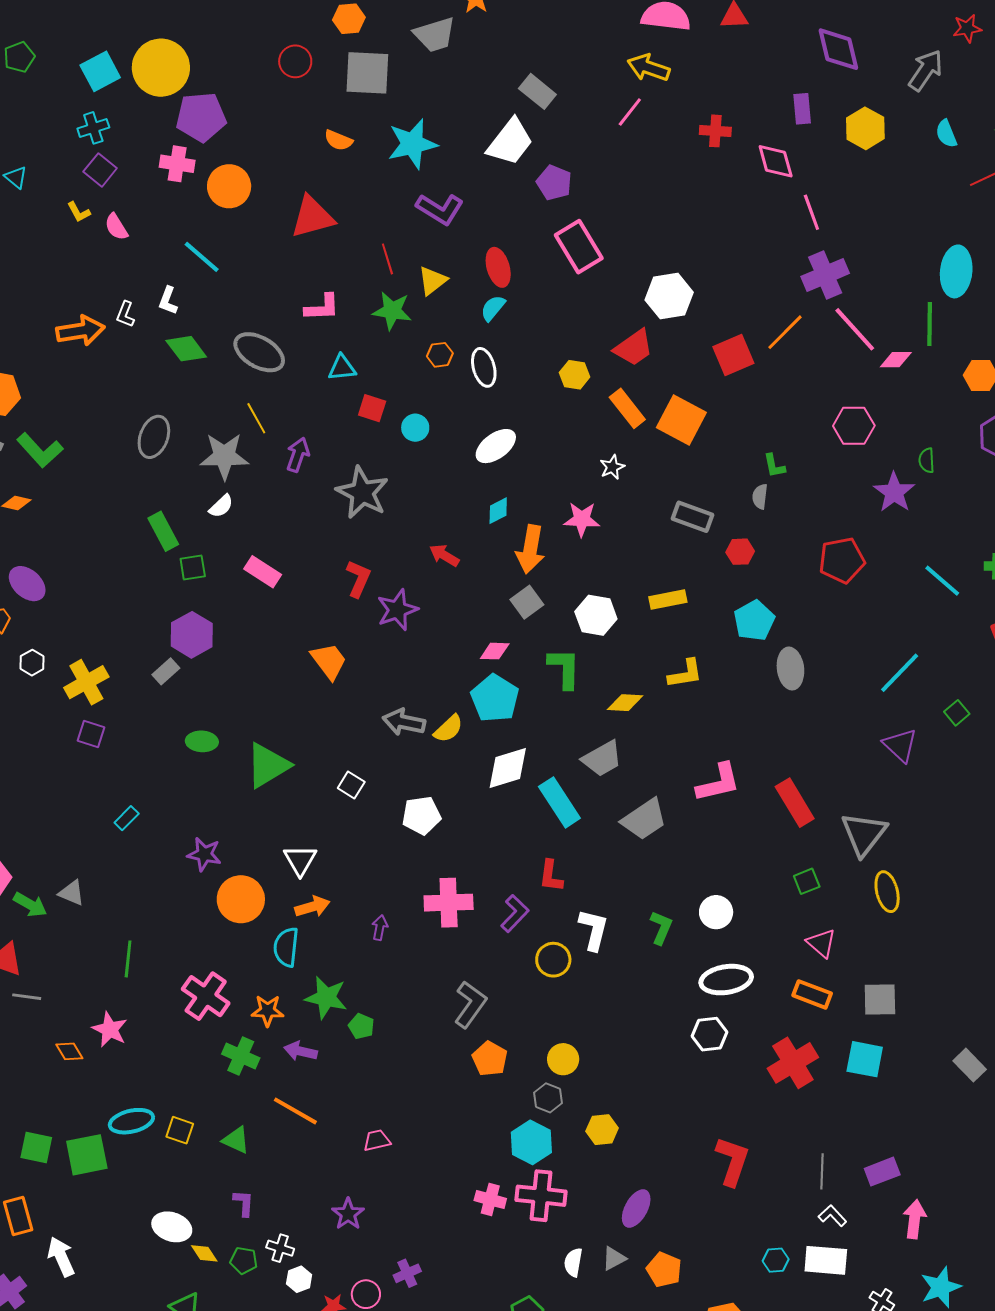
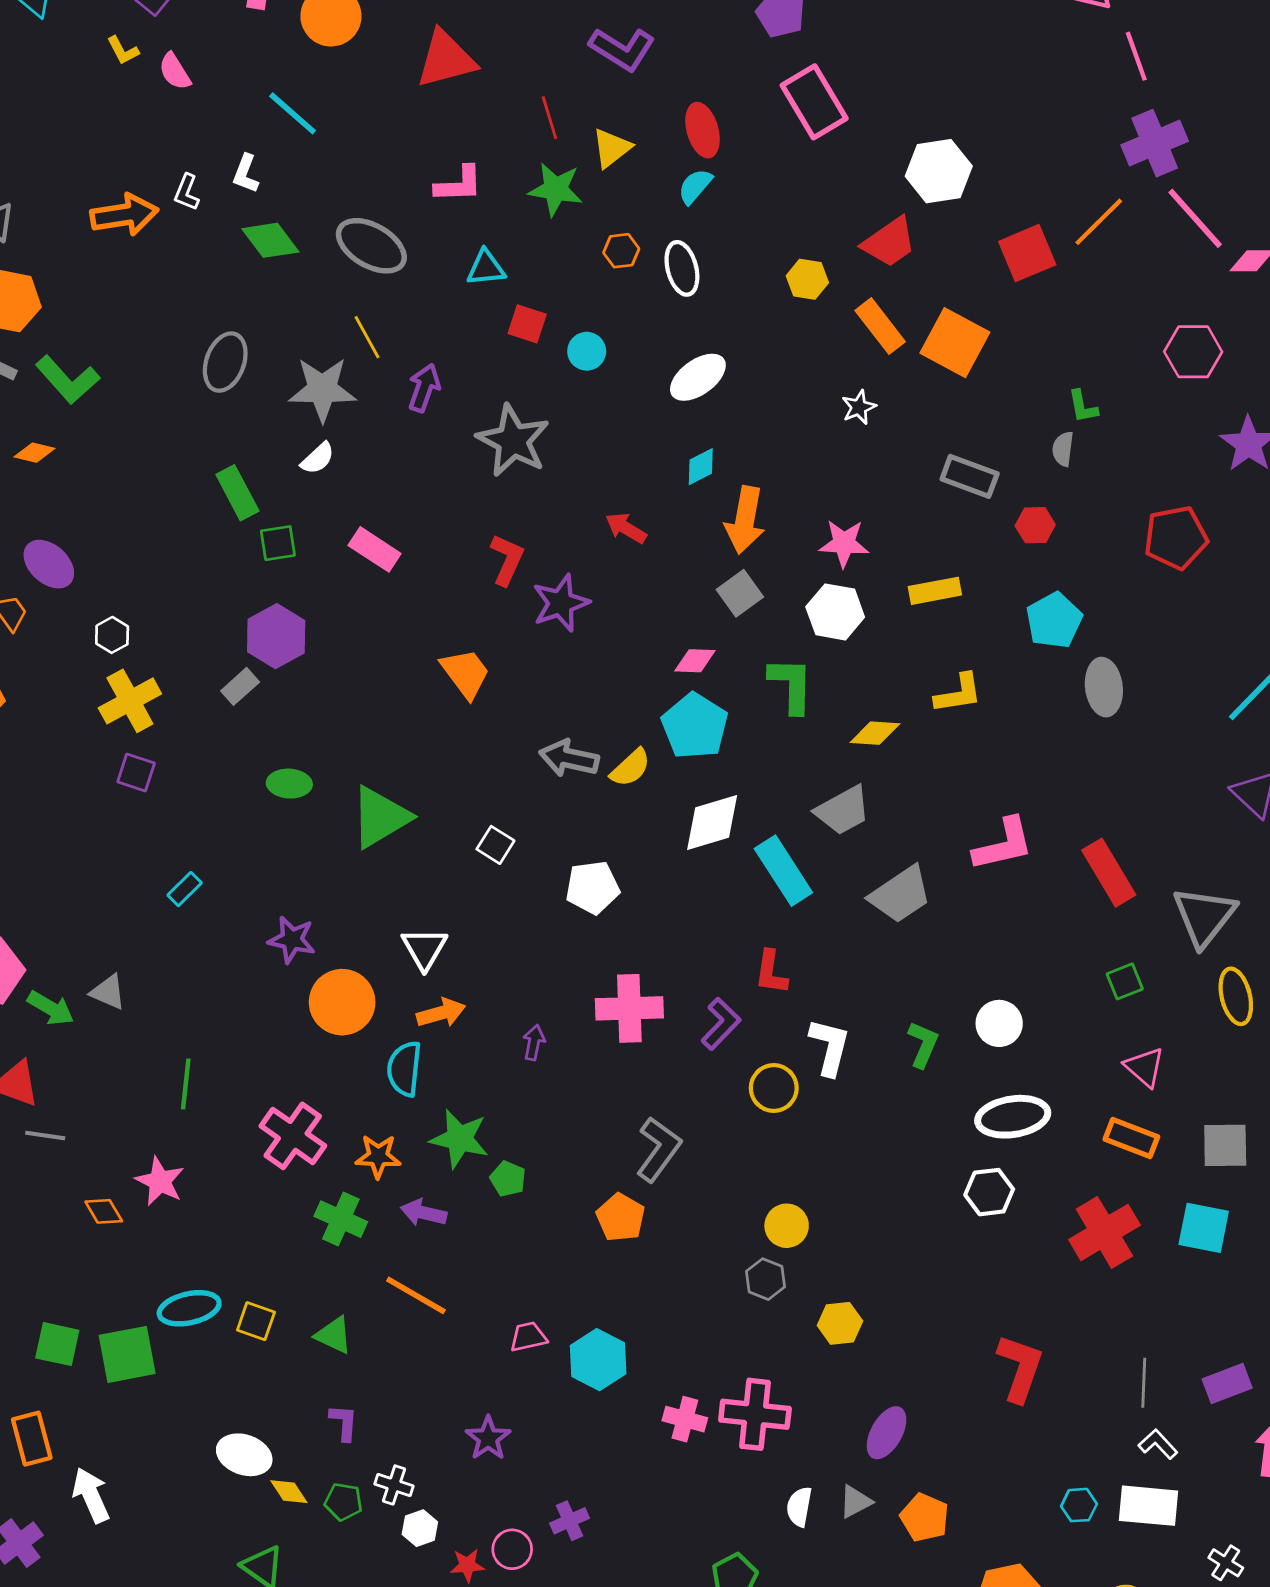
pink star: (582, 519) -> (844, 543), moved
white hexagon: (32, 663) -> (112, 635), moved
orange pentagon: (490, 1059) -> (621, 1217), moved
cyan hexagon: (531, 1142) -> (598, 1360), moved

